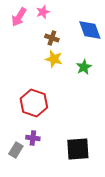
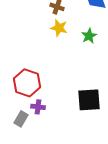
red hexagon: (34, 103) -> (27, 83), moved
black square: (78, 149) -> (89, 100), moved

